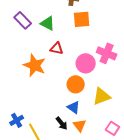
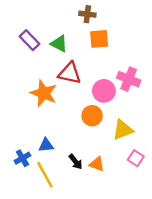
red triangle: (57, 48) -> (70, 73), size x1.5
blue triangle: (74, 107) -> (46, 145), moved, turned -40
orange triangle: (80, 125) -> (97, 164), turned -32
pink square: (113, 128) -> (136, 158), moved

